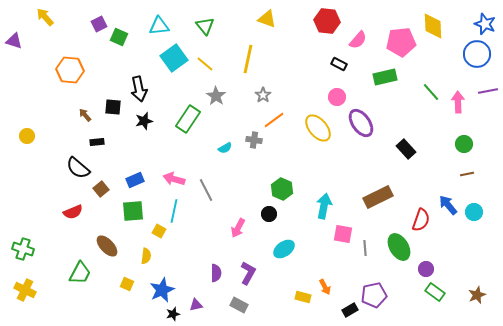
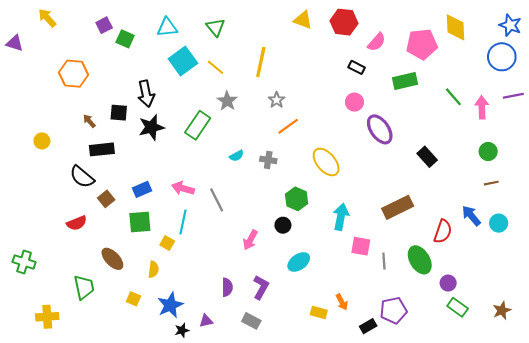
yellow triangle: (267, 19) -> (303, 20), moved
black star: (144, 121) -> (151, 127), size x1.4
yellow ellipse: (318, 128) -> (326, 162), moved
yellow circle: (27, 136) -> (42, 141), moved
gray cross: (254, 140) -> (268, 160), moved
black rectangle: (97, 142) -> (102, 149), size x1.6
green trapezoid: (80, 273) -> (84, 287), turned -40
yellow cross: (25, 290) -> (47, 317), moved, turned -30

